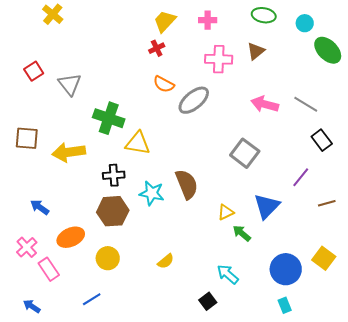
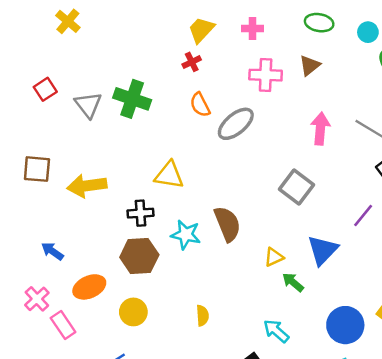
orange semicircle: (164, 84) -> (200, 105), turned 35
pink arrow: (265, 104) -> (320, 129), turned 80
green cross: (109, 118) -> (132, 99), moved
yellow semicircle: (166, 261) -> (202, 316), turned -54

